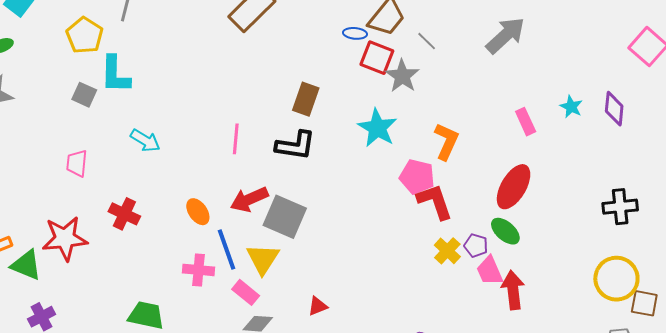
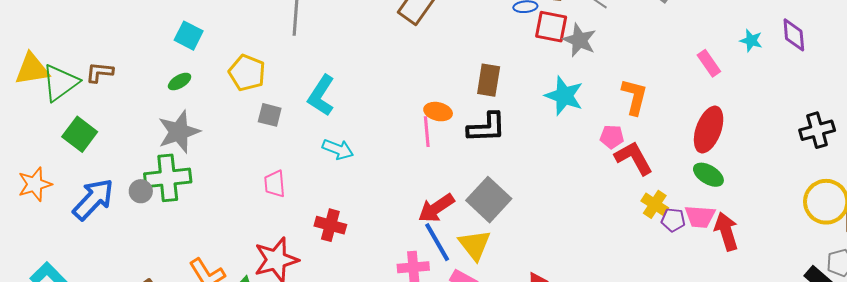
yellow pentagon: (85, 35) -> (247, 73), moved
cyan L-shape: (115, 74) -> (321, 95), moved, turned 42
pink pentagon: (417, 177) -> (612, 137), size x0.7
red arrow: (249, 199) -> (436, 208), moved
orange ellipse: (198, 212) -> (438, 112), moved, turned -32
gray square: (285, 217) -> (489, 200), turned 30
purple pentagon: (476, 245) -> (673, 220), moved
pink trapezoid: (490, 271) -> (700, 217), turned -52

